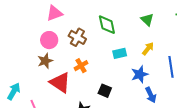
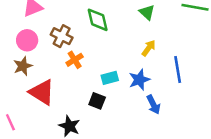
cyan rectangle: (120, 53) -> (110, 78), moved
orange cross: (81, 66) -> (75, 60), moved

